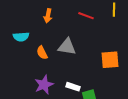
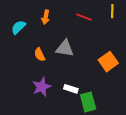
cyan semicircle: (21, 37) -> (18, 27), moved, turned 140
orange square: (110, 60) -> (108, 62), turned -30

